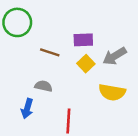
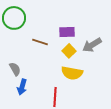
gray semicircle: (43, 86) -> (15, 69), moved, turned 48
yellow semicircle: (112, 92) -> (72, 73), moved

